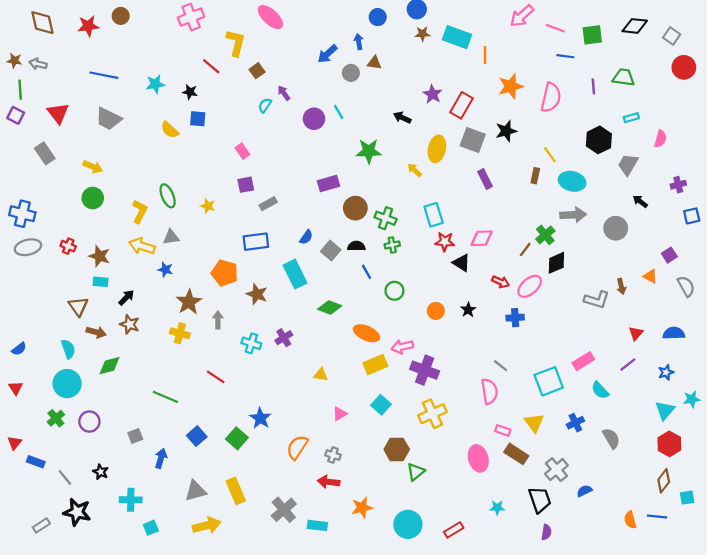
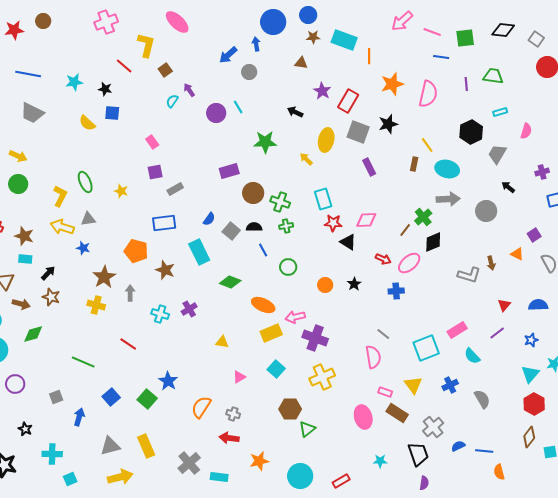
blue circle: (378, 17) -> (273, 22), size x1.6
brown triangle: (374, 63) -> (301, 63), moved
blue line: (657, 517) -> (484, 451), moved

